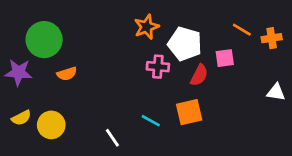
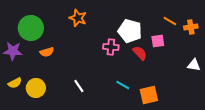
orange star: (146, 27) -> (78, 18), moved, turned -30
red semicircle: (199, 75) -> (140, 53), turned -70
orange square: (189, 112) -> (149, 95), moved
cyan line: (151, 121) -> (123, 85), moved
white line: (112, 138) -> (79, 86), moved

